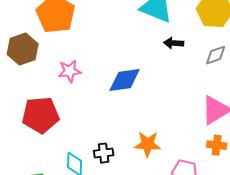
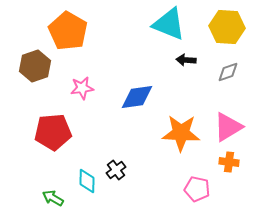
orange star: (148, 144) -> (181, 133), moved, size x1.4
black cross: (104, 153) -> (116, 170), turned -30

